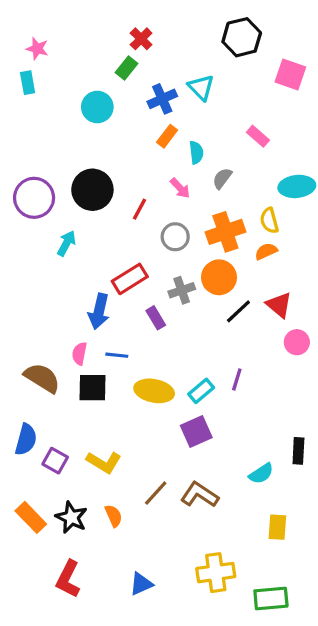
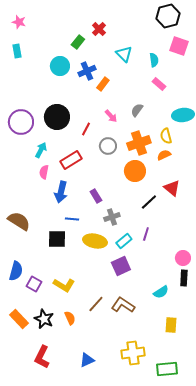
black hexagon: (242, 37) -> (168, 16), moved
red cross: (141, 39) -> (99, 29), moved
pink star: (37, 49) -> (19, 22), moved
blue cross: (162, 99) -> (87, 71), moved
cyan semicircle: (196, 152) -> (154, 60), moved
red rectangle: (130, 279) -> (71, 160), moved
gray cross: (182, 290) -> (112, 217), moved
black line: (238, 311) -> (149, 202), moved
pink circle: (297, 342) -> (183, 258), moved
pink semicircle: (79, 354) -> (44, 172), moved
brown semicircle: (42, 378) -> (19, 221), moved

